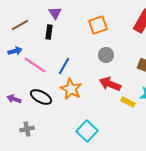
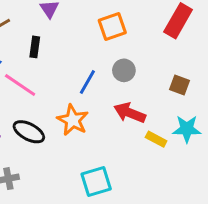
black rectangle: (49, 32) -> (35, 47), moved
blue line: (64, 66) -> (87, 82), moved
cyan square: (87, 131) -> (96, 181), turned 30

